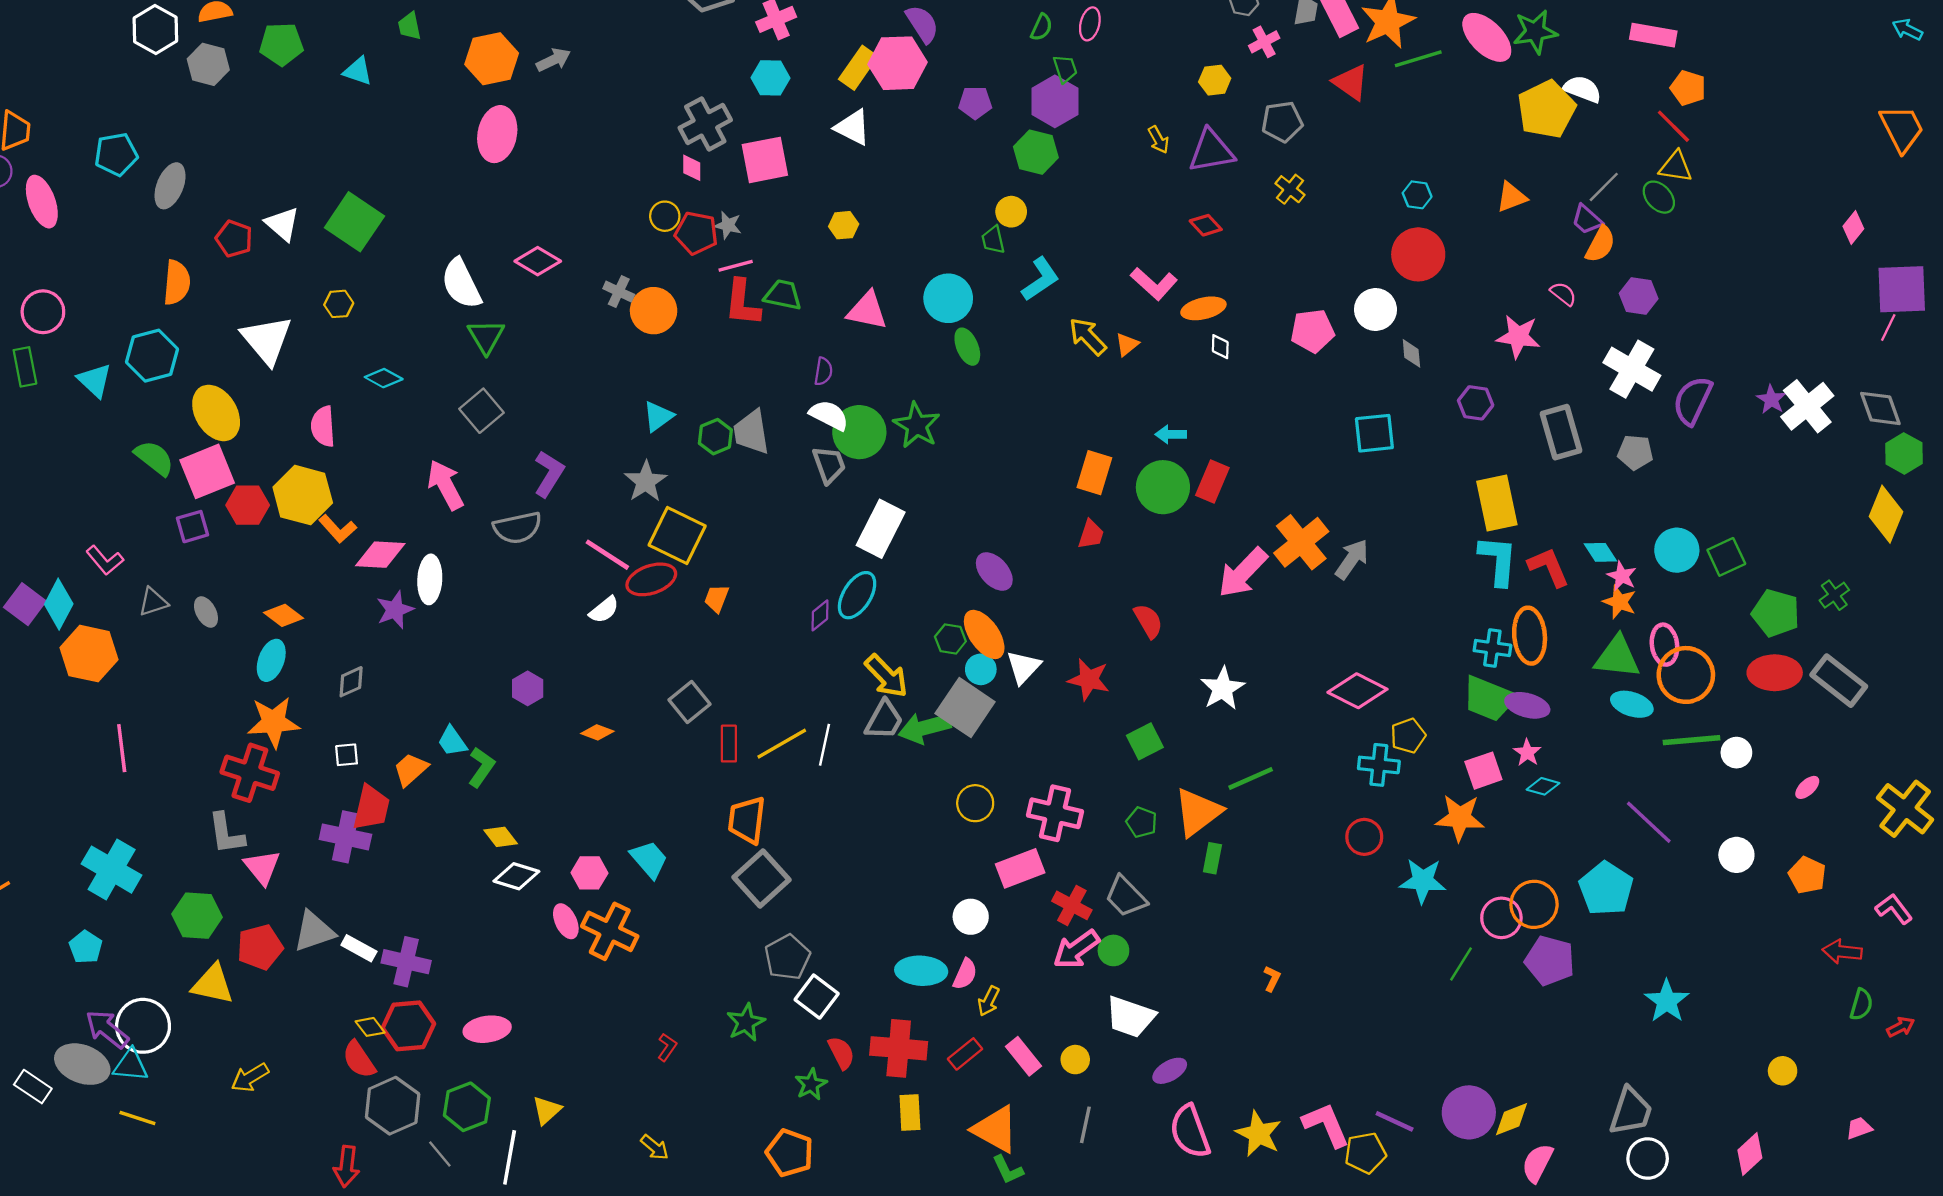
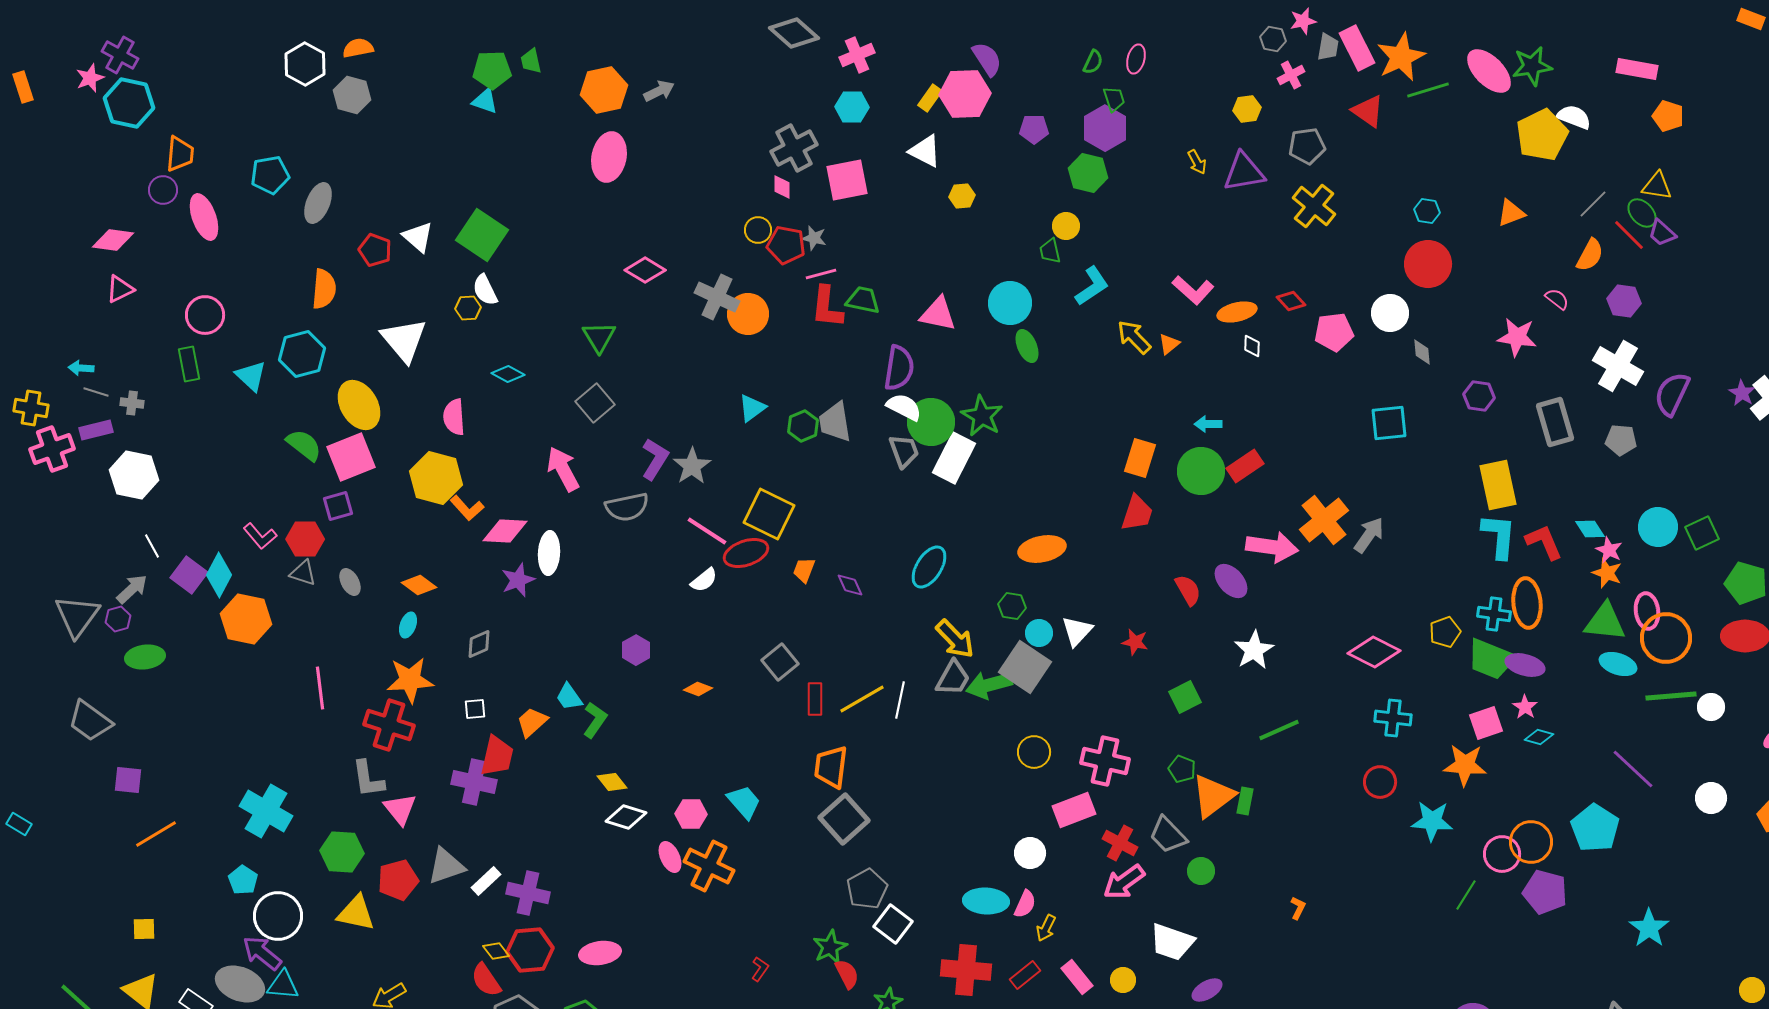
green pentagon: (281, 44) -> (492, 70), moved
yellow rectangle: (858, 68) -> (930, 98), size x0.7
red line: (1673, 126) -> (1629, 235), moved
yellow cross: (1290, 189) -> (1314, 206), size x1.6
purple trapezoid: (1587, 220) -> (1662, 233), moved
yellow hexagon: (844, 225) -> (962, 196), moved
red diamond: (1206, 225) -> (1291, 301), moved
white semicircle: (461, 284) -> (485, 290), moved, size x0.7
gray cross: (619, 292) -> (717, 297), size x1.6
purple semicircle: (823, 371) -> (899, 368), size x1.8
gray star: (646, 482) -> (692, 466), moved
red rectangle: (1212, 482) -> (1245, 466), turned 33
red hexagon: (248, 505) -> (305, 539), moved
white rectangle: (881, 529) -> (954, 458), moved
red trapezoid: (1091, 534) -> (1137, 513), size x1.4
purple ellipse: (994, 572) -> (1231, 581), moved
pink arrow: (1243, 573) -> (1272, 547), turned -126
gray triangle: (153, 602) -> (303, 573), turned 36
purple diamond: (820, 615) -> (850, 585), moved, turned -76
orange ellipse: (984, 634) -> (1042, 549), moved, turned -66
cyan ellipse: (271, 660) -> (408, 625), size x0.7
red star: (1089, 679) -> (1135, 642), size x0.7
yellow pentagon: (1408, 736) -> (1445, 632), moved
pink line: (122, 748) -> (320, 688), moved
orange triangle: (1198, 812) -> (1213, 796), moved
white rectangle: (359, 948) -> (486, 881), turned -72
green circle: (1113, 950) -> (1201, 871), moved
white circle: (143, 1026) -> (278, 916), moved
red semicircle: (841, 1053) -> (847, 974), moved

